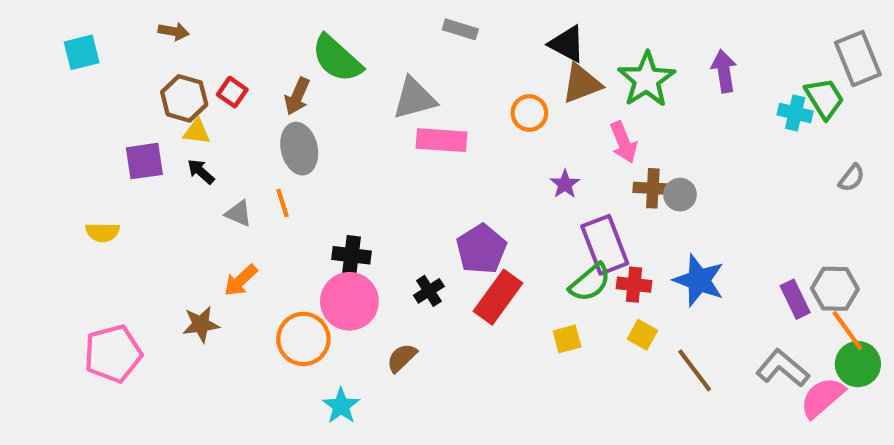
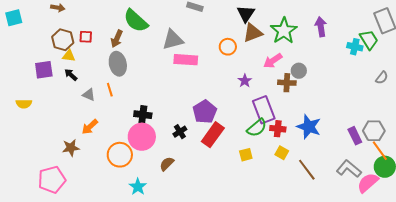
black triangle: (567, 44) -> (246, 14), turned 36
red square: (232, 92) -> (86, 37), turned -32
pink arrow: (624, 142) -> (273, 61), turned 78
gray circle: (680, 195) -> (299, 71), moved
pink pentagon: (113, 354) -> (52, 180), moved

